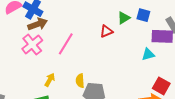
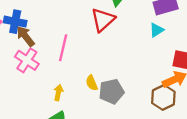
brown arrow: (38, 24) -> (25, 36), turned -90
red triangle: (106, 31) -> (103, 20), size x1.6

